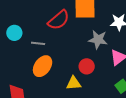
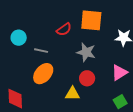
red semicircle: (59, 20) -> (64, 29), size x0.7
gray star: (98, 40) -> (86, 52), moved

